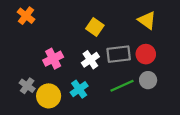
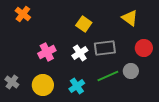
red circle: (146, 54) -> (144, 48), moved
gray cross: (27, 86) -> (12, 82), moved
cyan cross: (79, 89) -> (77, 86), moved

